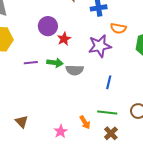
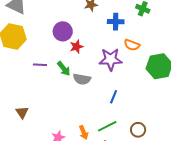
green arrow: (55, 63) -> (64, 69), turned 35
green line: (107, 113) -> (107, 126), turned -42
brown triangle: (22, 122) -> (22, 112), moved

